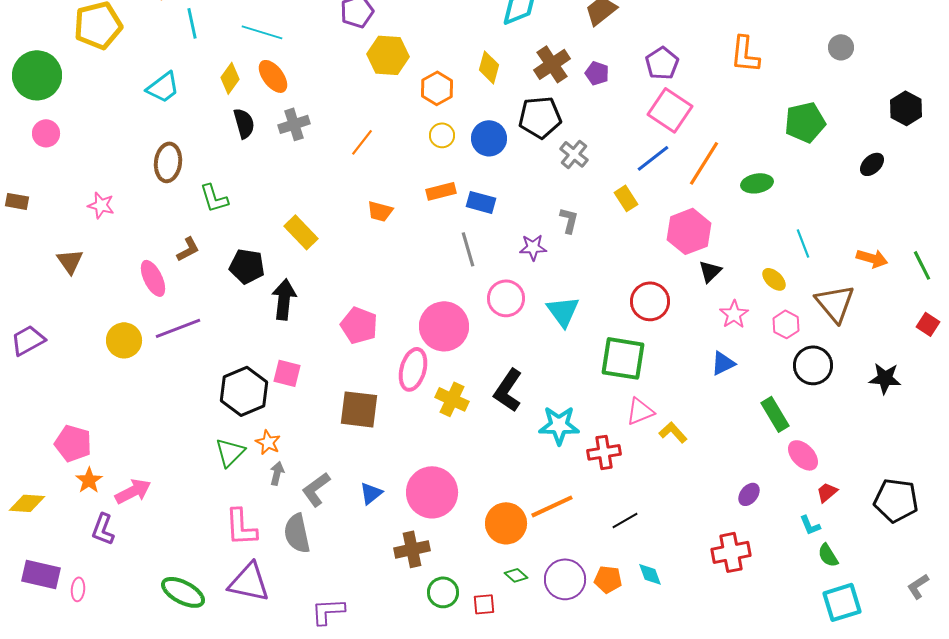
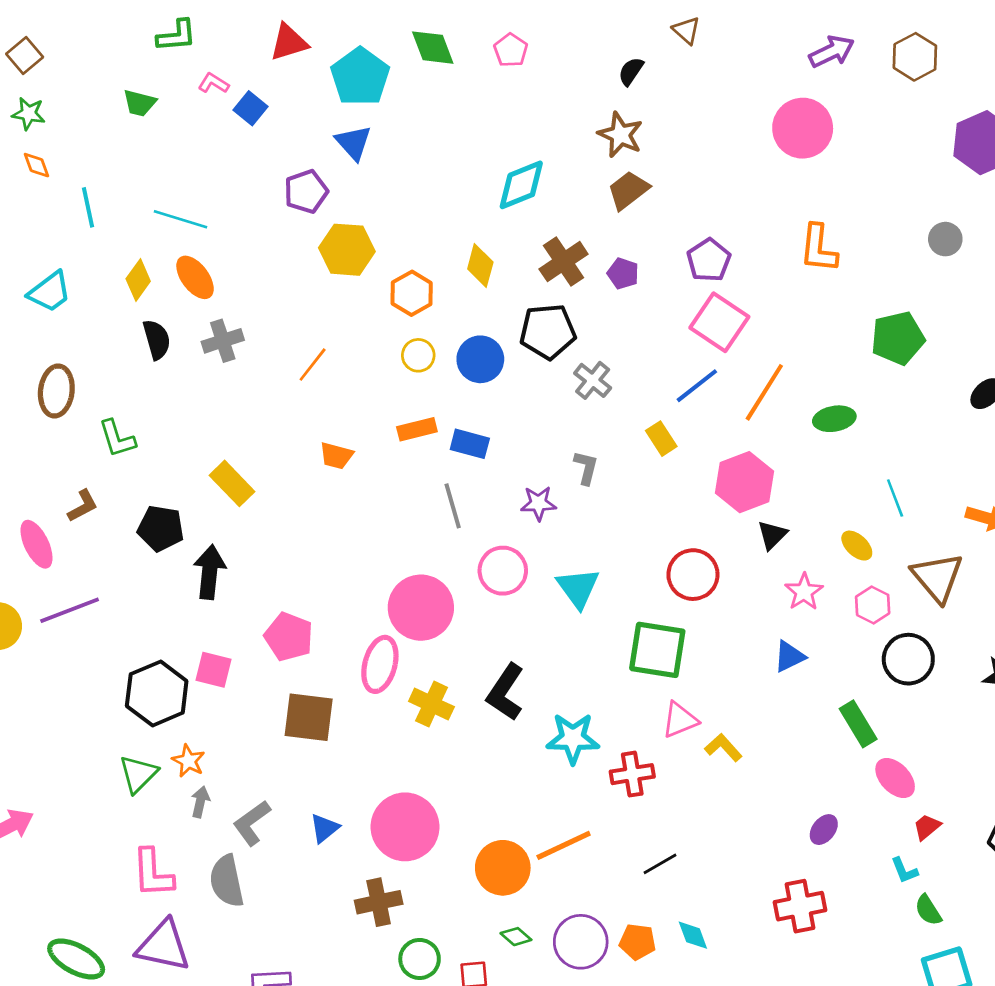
pink pentagon: (359, 325) -> (289, 637), moved

